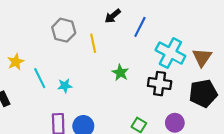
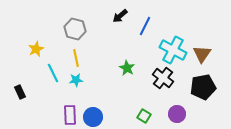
yellow line: (93, 43) -> (76, 58), moved
yellow star: (16, 62) -> (36, 49), moved
black cross: (160, 84) -> (163, 78), turned 30

